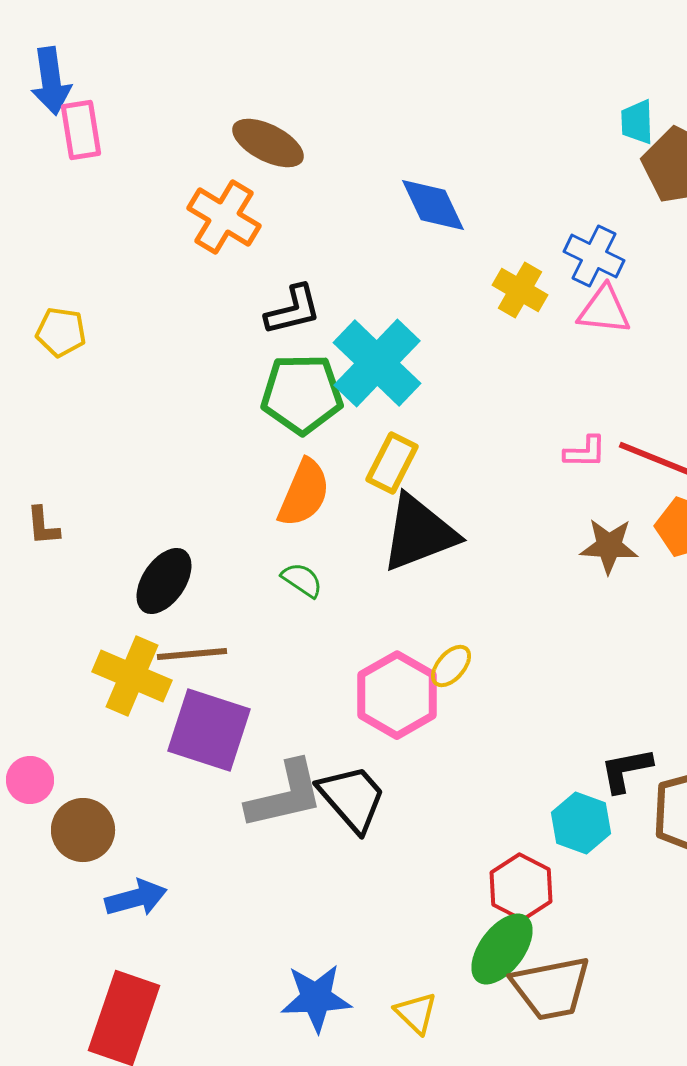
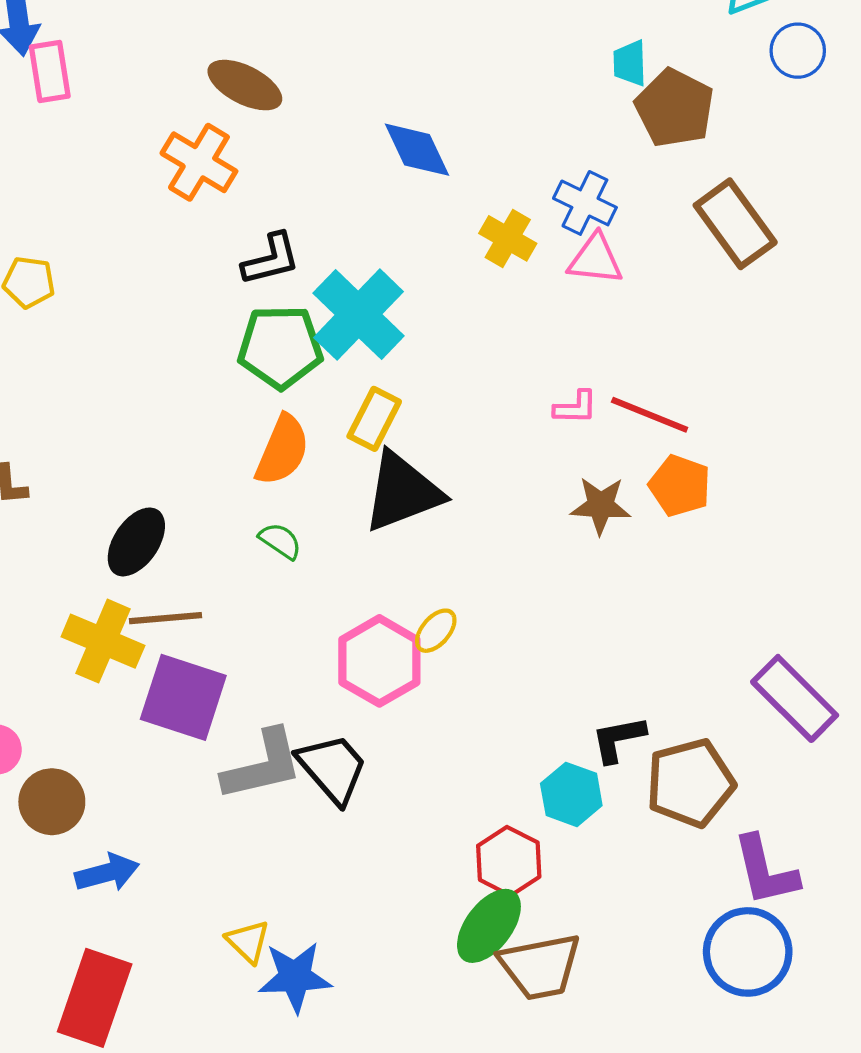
yellow triangle: (416, 1013) -> (248, 942), moved

